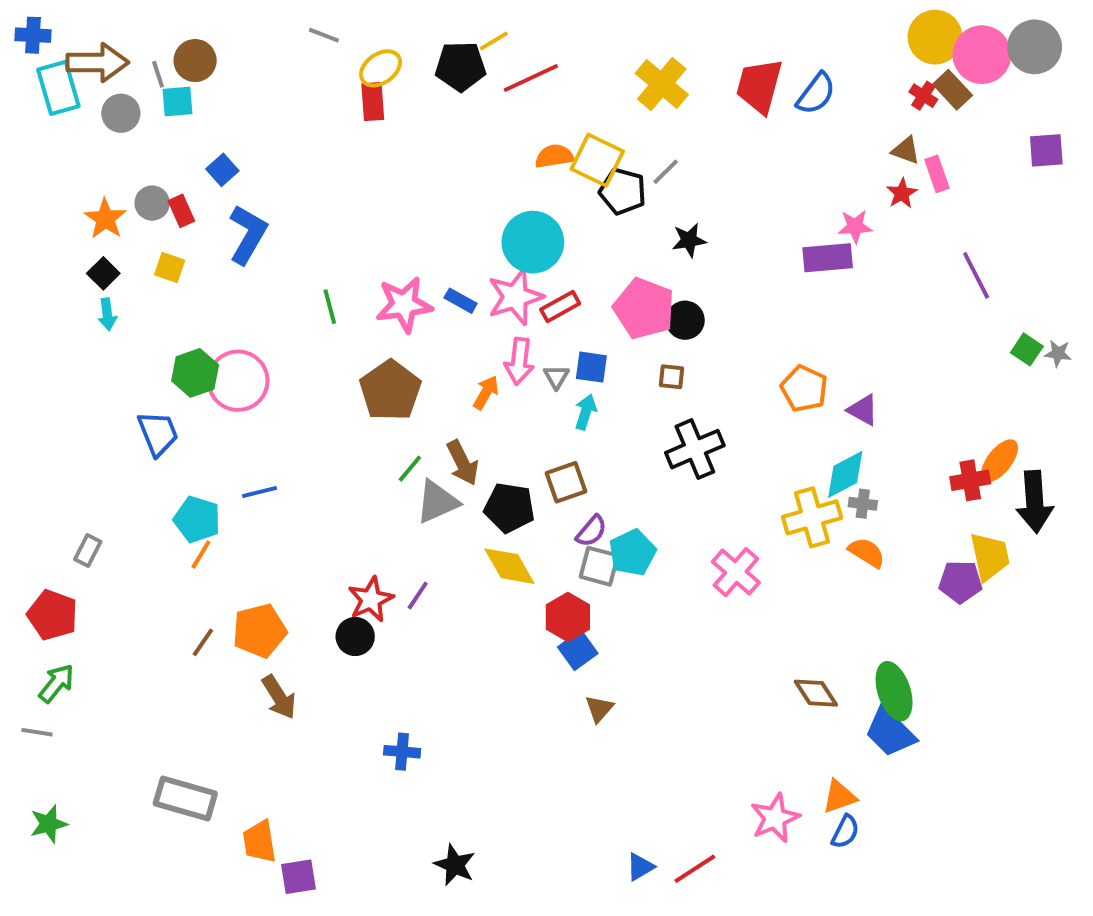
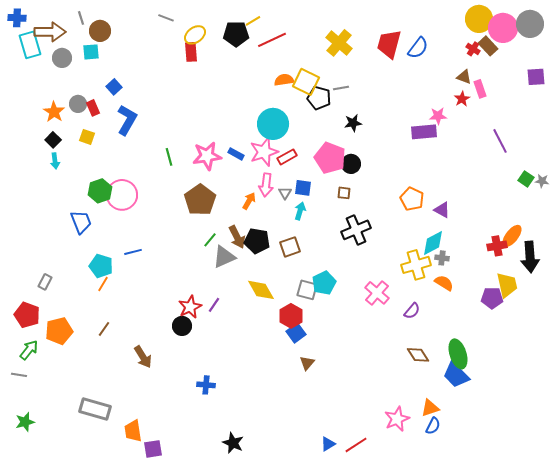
gray line: (158, 74) -> (81, 18), moved
gray line: (666, 172) -> (341, 88), turned 35
black pentagon: (509, 508) -> (257, 241), moved
purple semicircle: (591, 531) -> (412, 311), moved
orange pentagon: (259, 631) -> (59, 331), moved

